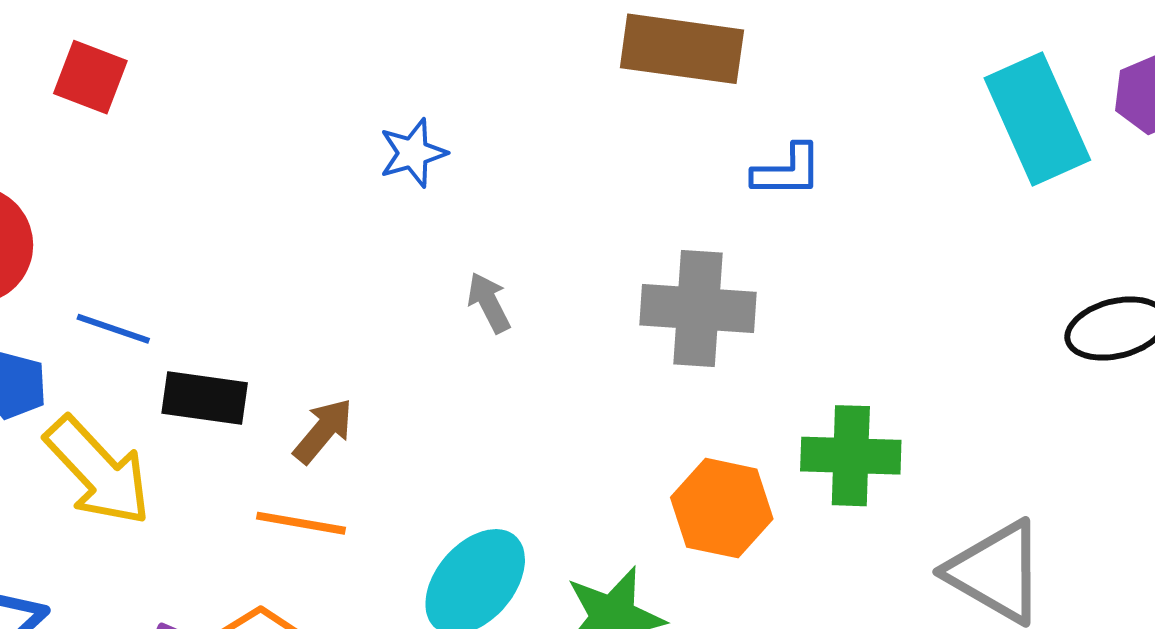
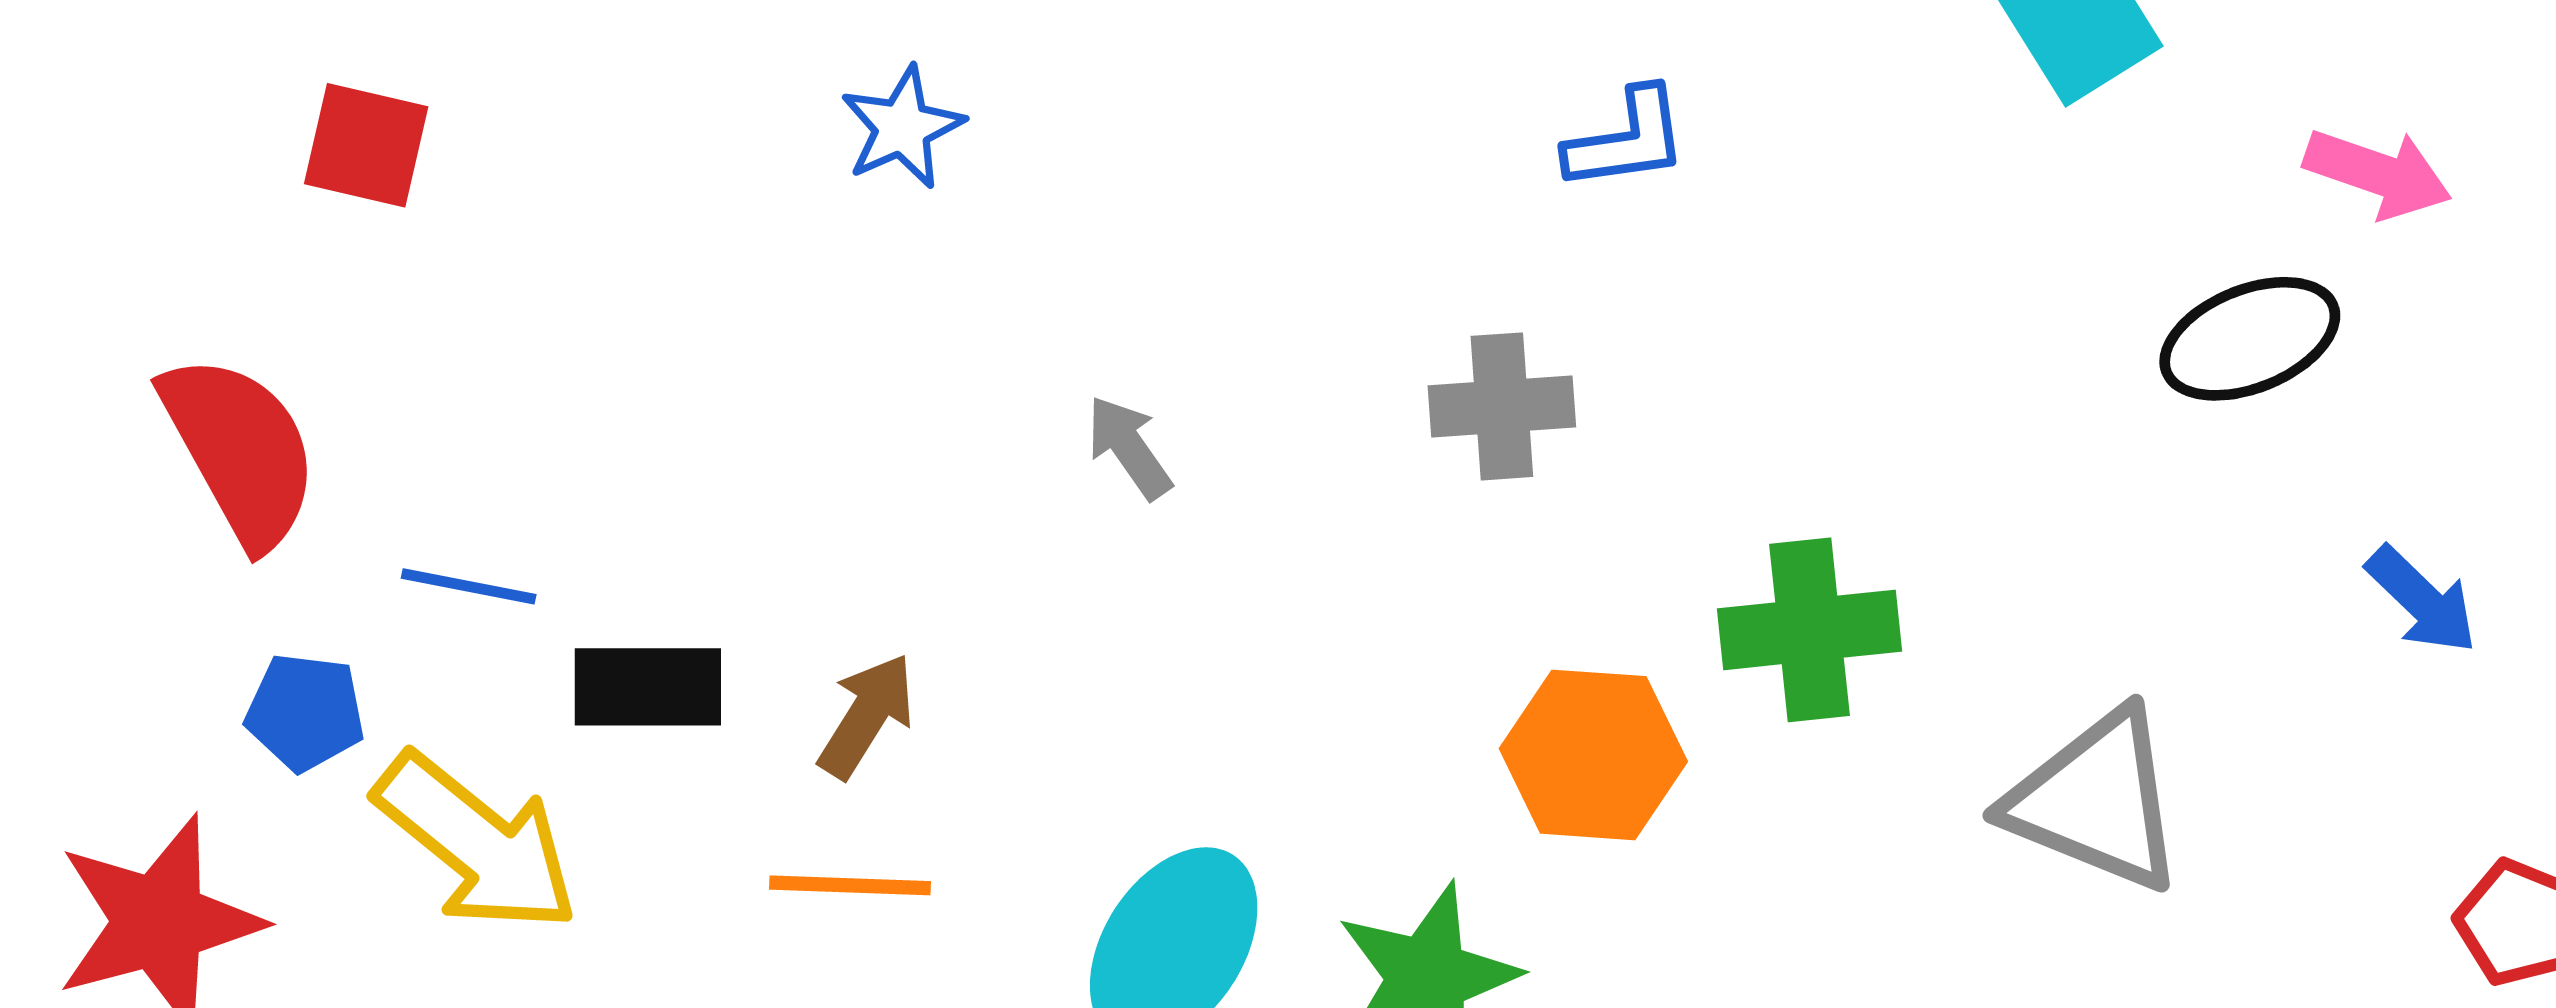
blue star: (413, 153) -> (902, 128), moved
gray cross: (698, 309) -> (1502, 406), size x0.7

